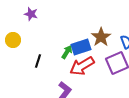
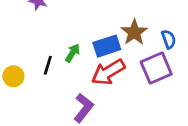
yellow circle: (13, 40) -> (13, 76), moved
green arrow: (67, 52) -> (72, 53), moved

